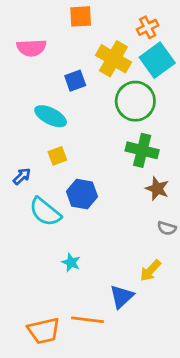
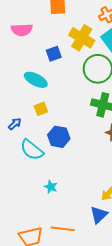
blue triangle: (122, 297) -> (99, 215), moved

